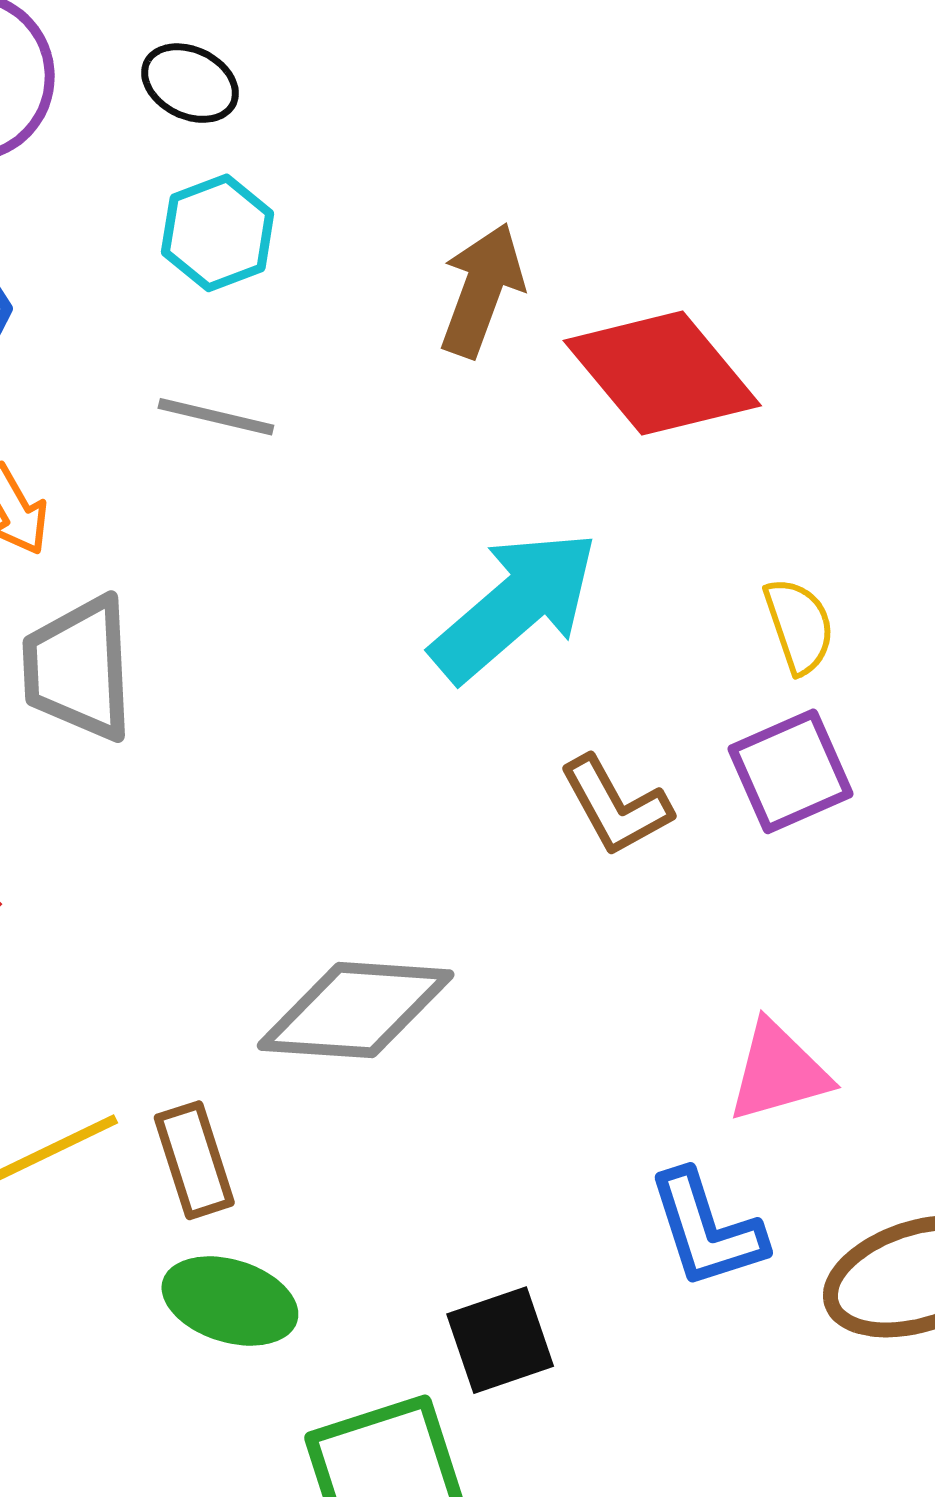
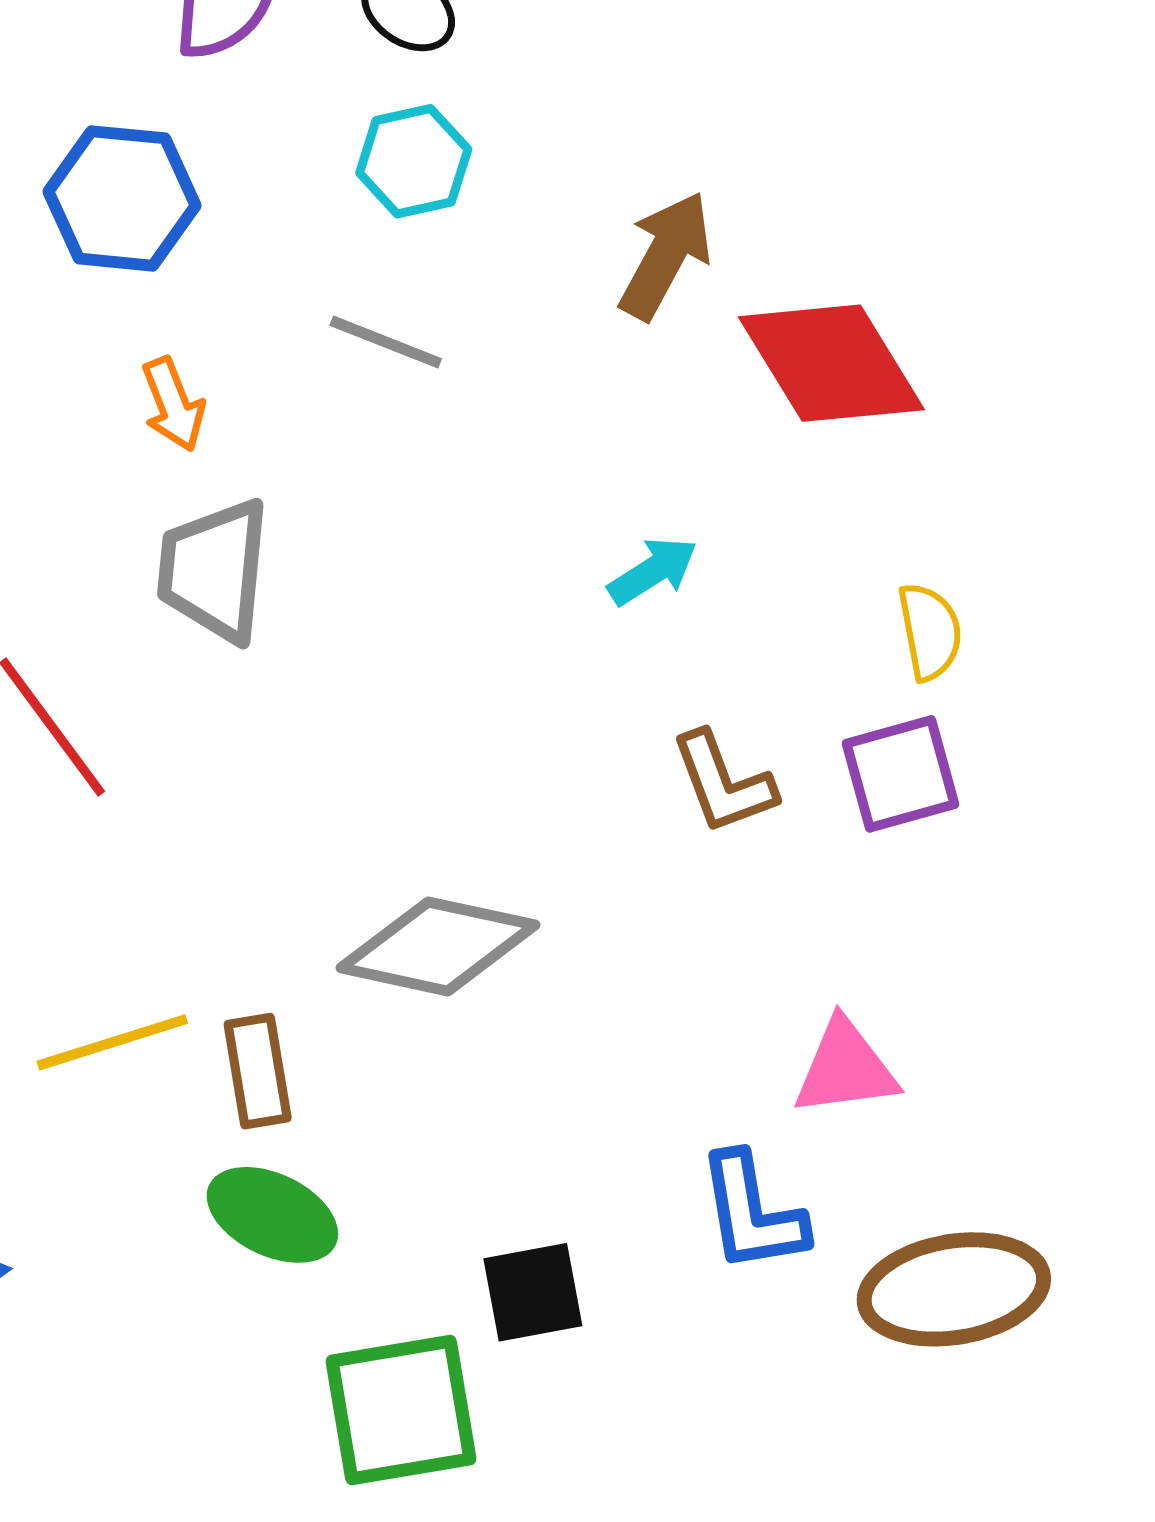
cyan arrow: (515, 606) -> (653, 571), size x0.5

